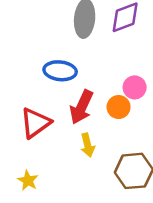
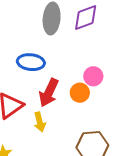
yellow arrow: (88, 145) -> (40, 122), moved

